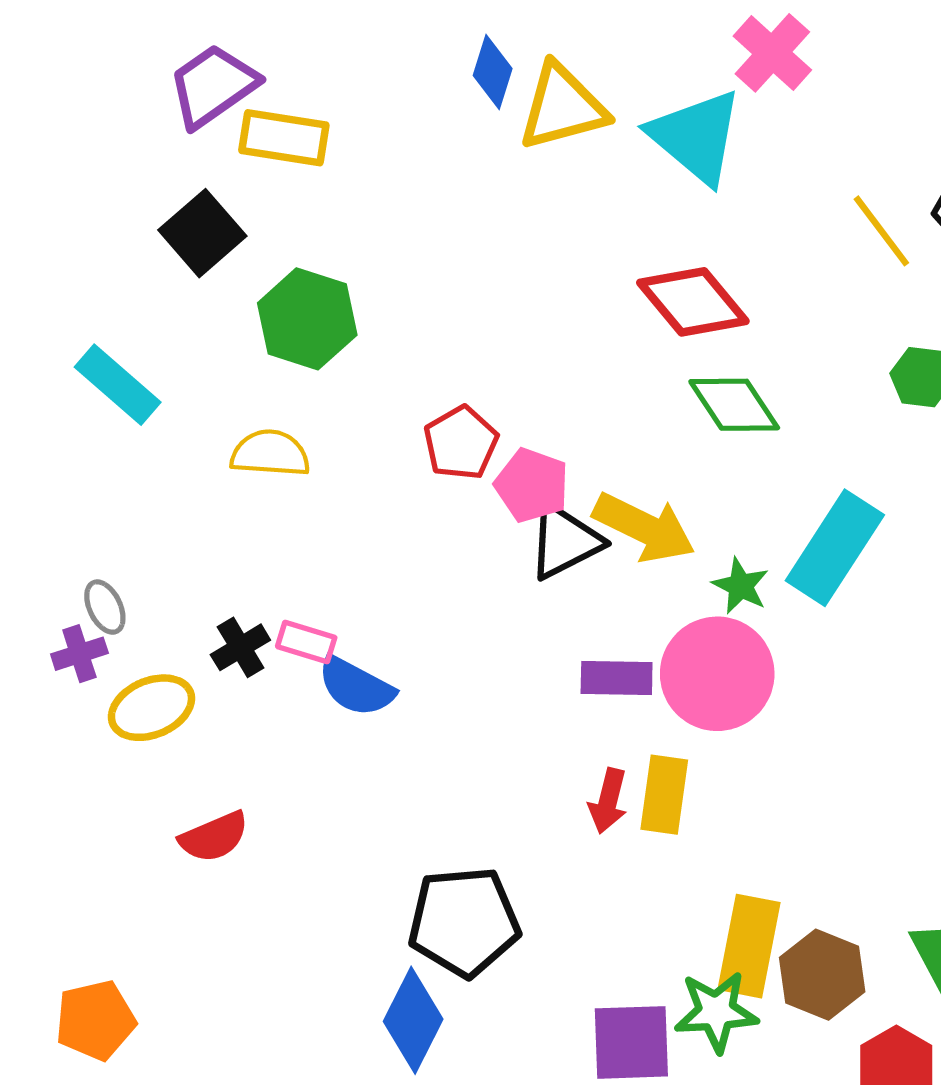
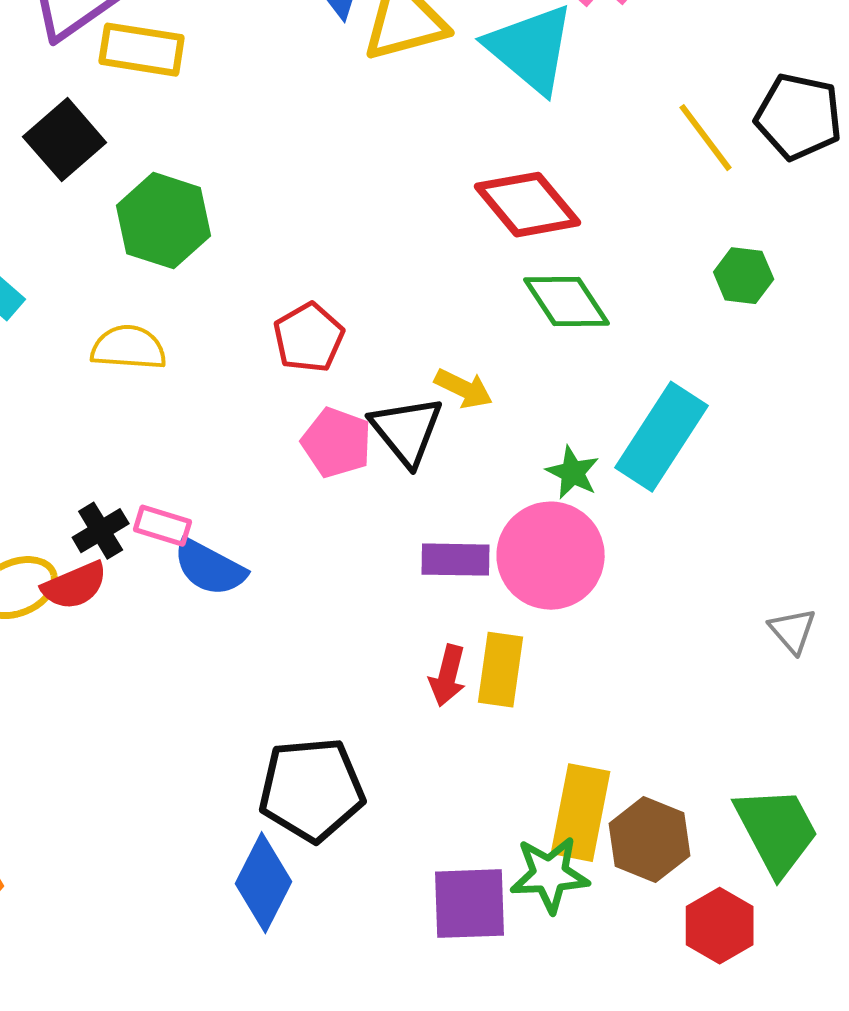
pink pentagon: (532, 485) -> (337, 443), moved
yellow arrow: (644, 528) -> (464, 389), moved, size x0.6
black triangle: (565, 541) -> (407, 431), turned -42
red semicircle: (214, 837) -> (75, 586), moved

